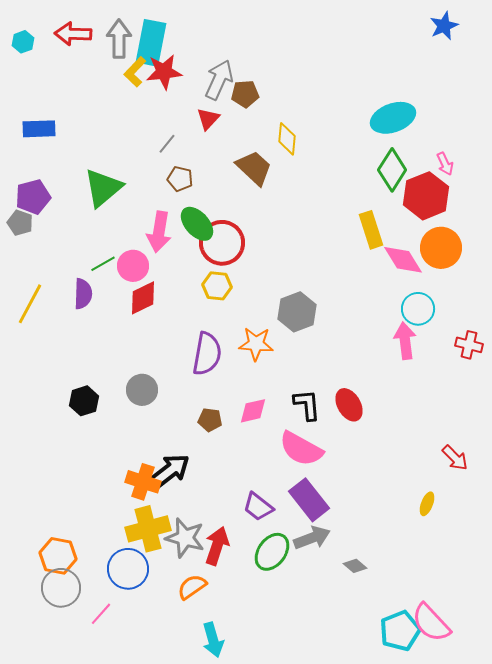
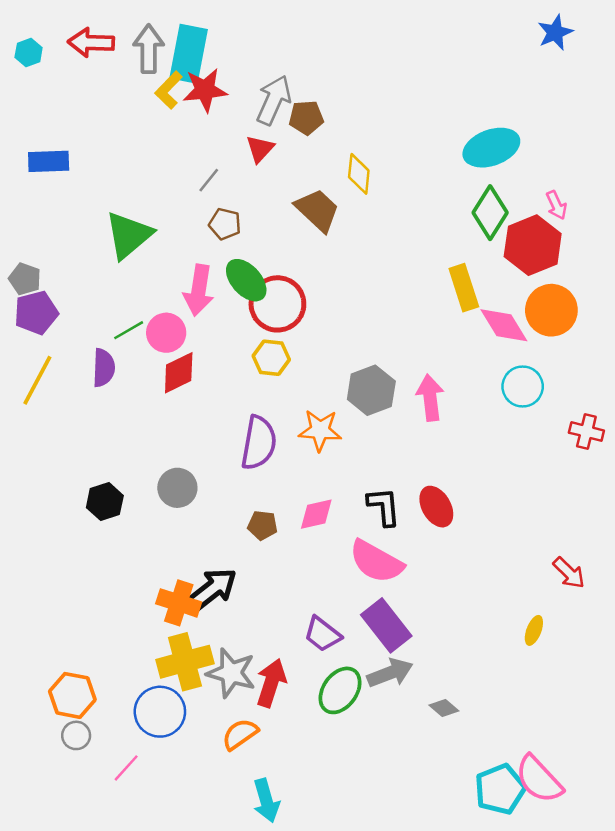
purple pentagon: (33, 197) -> (36, 313), moved
pink arrow: (405, 341) -> (430, 398), moved
gray circle: (61, 588) -> (76, 735), size x0.6

